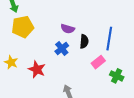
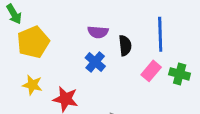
yellow star: (11, 62) -> (32, 85), moved
green cross: (117, 76) -> (180, 74), moved

